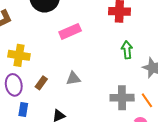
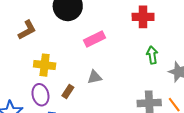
gray triangle: (73, 78) -> (95, 77), moved

